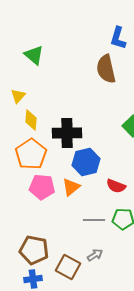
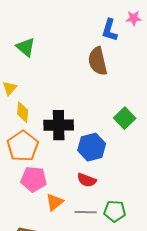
blue hexagon: (86, 162) -> (92, 147), moved
red semicircle: (116, 186) -> (87, 180), moved
orange triangle: (71, 187) -> (55, 202), moved

